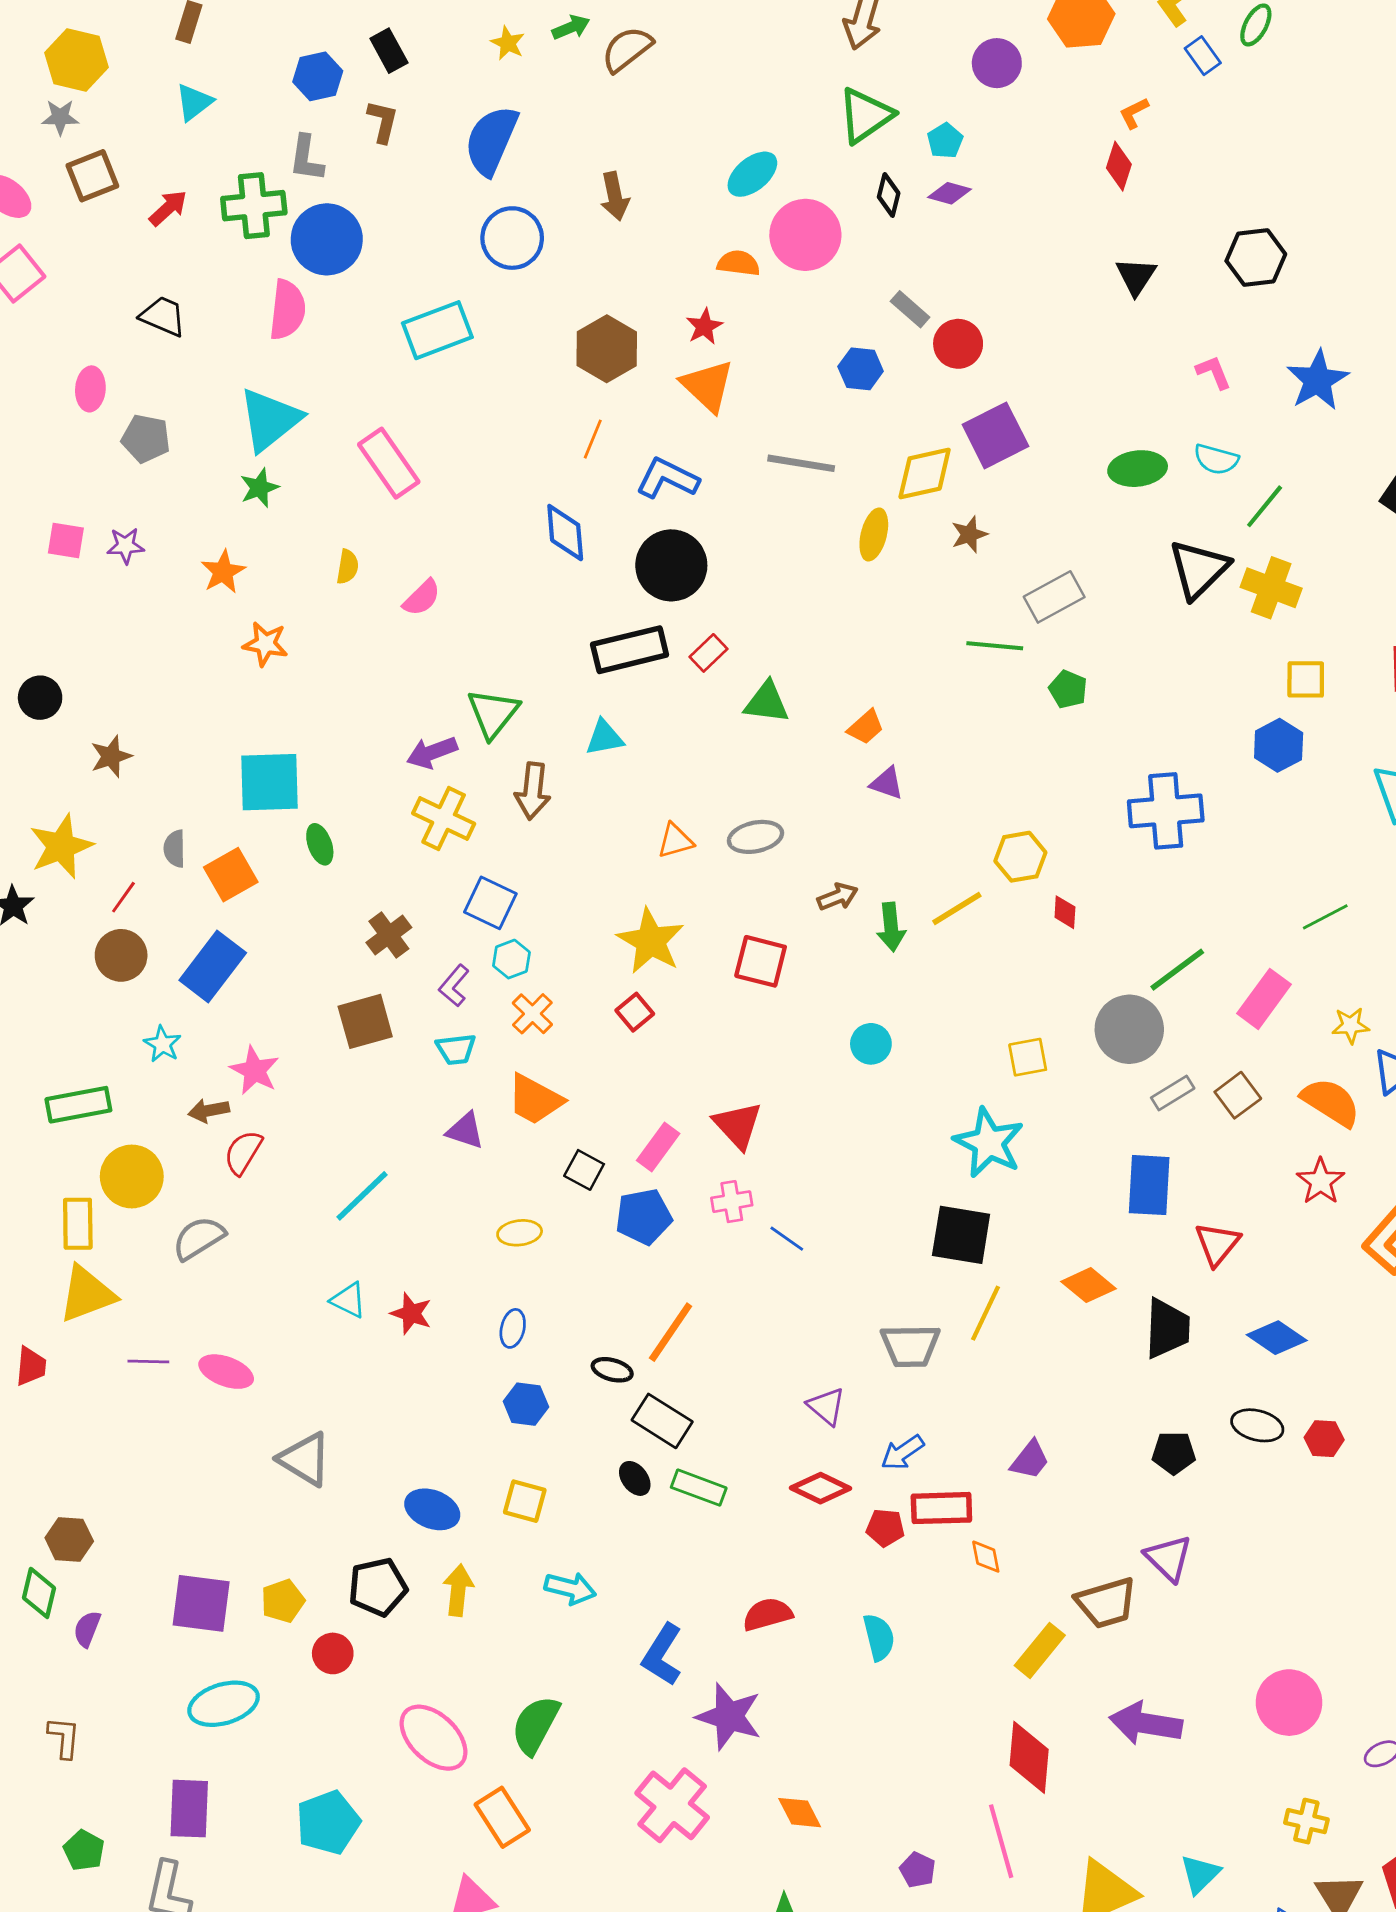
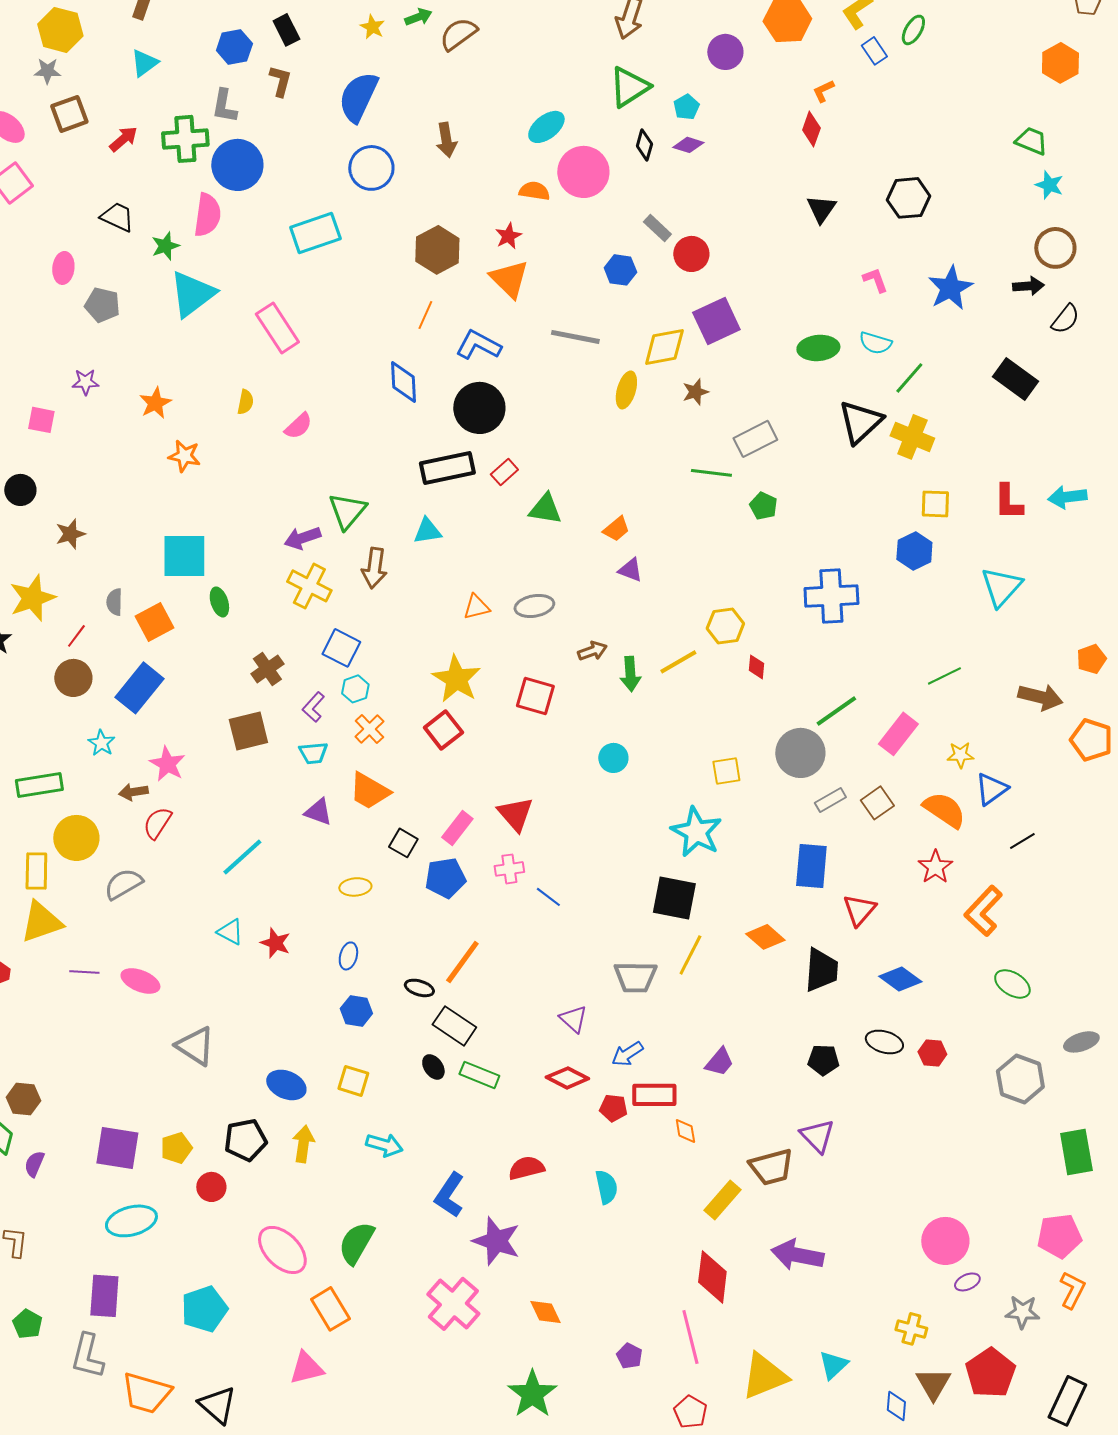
green star: (259, 488) -> (165, 246), moved
pink square: (66, 540) -> (41, 420), moved
red square: (635, 1012) -> (443, 730), size x1.4
pink circle: (1289, 1703) -> (945, 1241), moved

